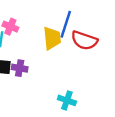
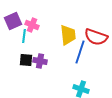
blue line: (66, 24) -> (80, 52), moved

